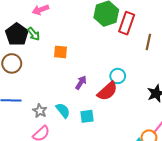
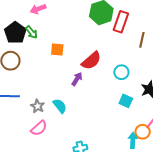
cyan circle: (118, 76) -> (121, 72), moved
red semicircle: (107, 91) -> (91, 61), moved
cyan square: (87, 116) -> (126, 101), moved, turned 32

